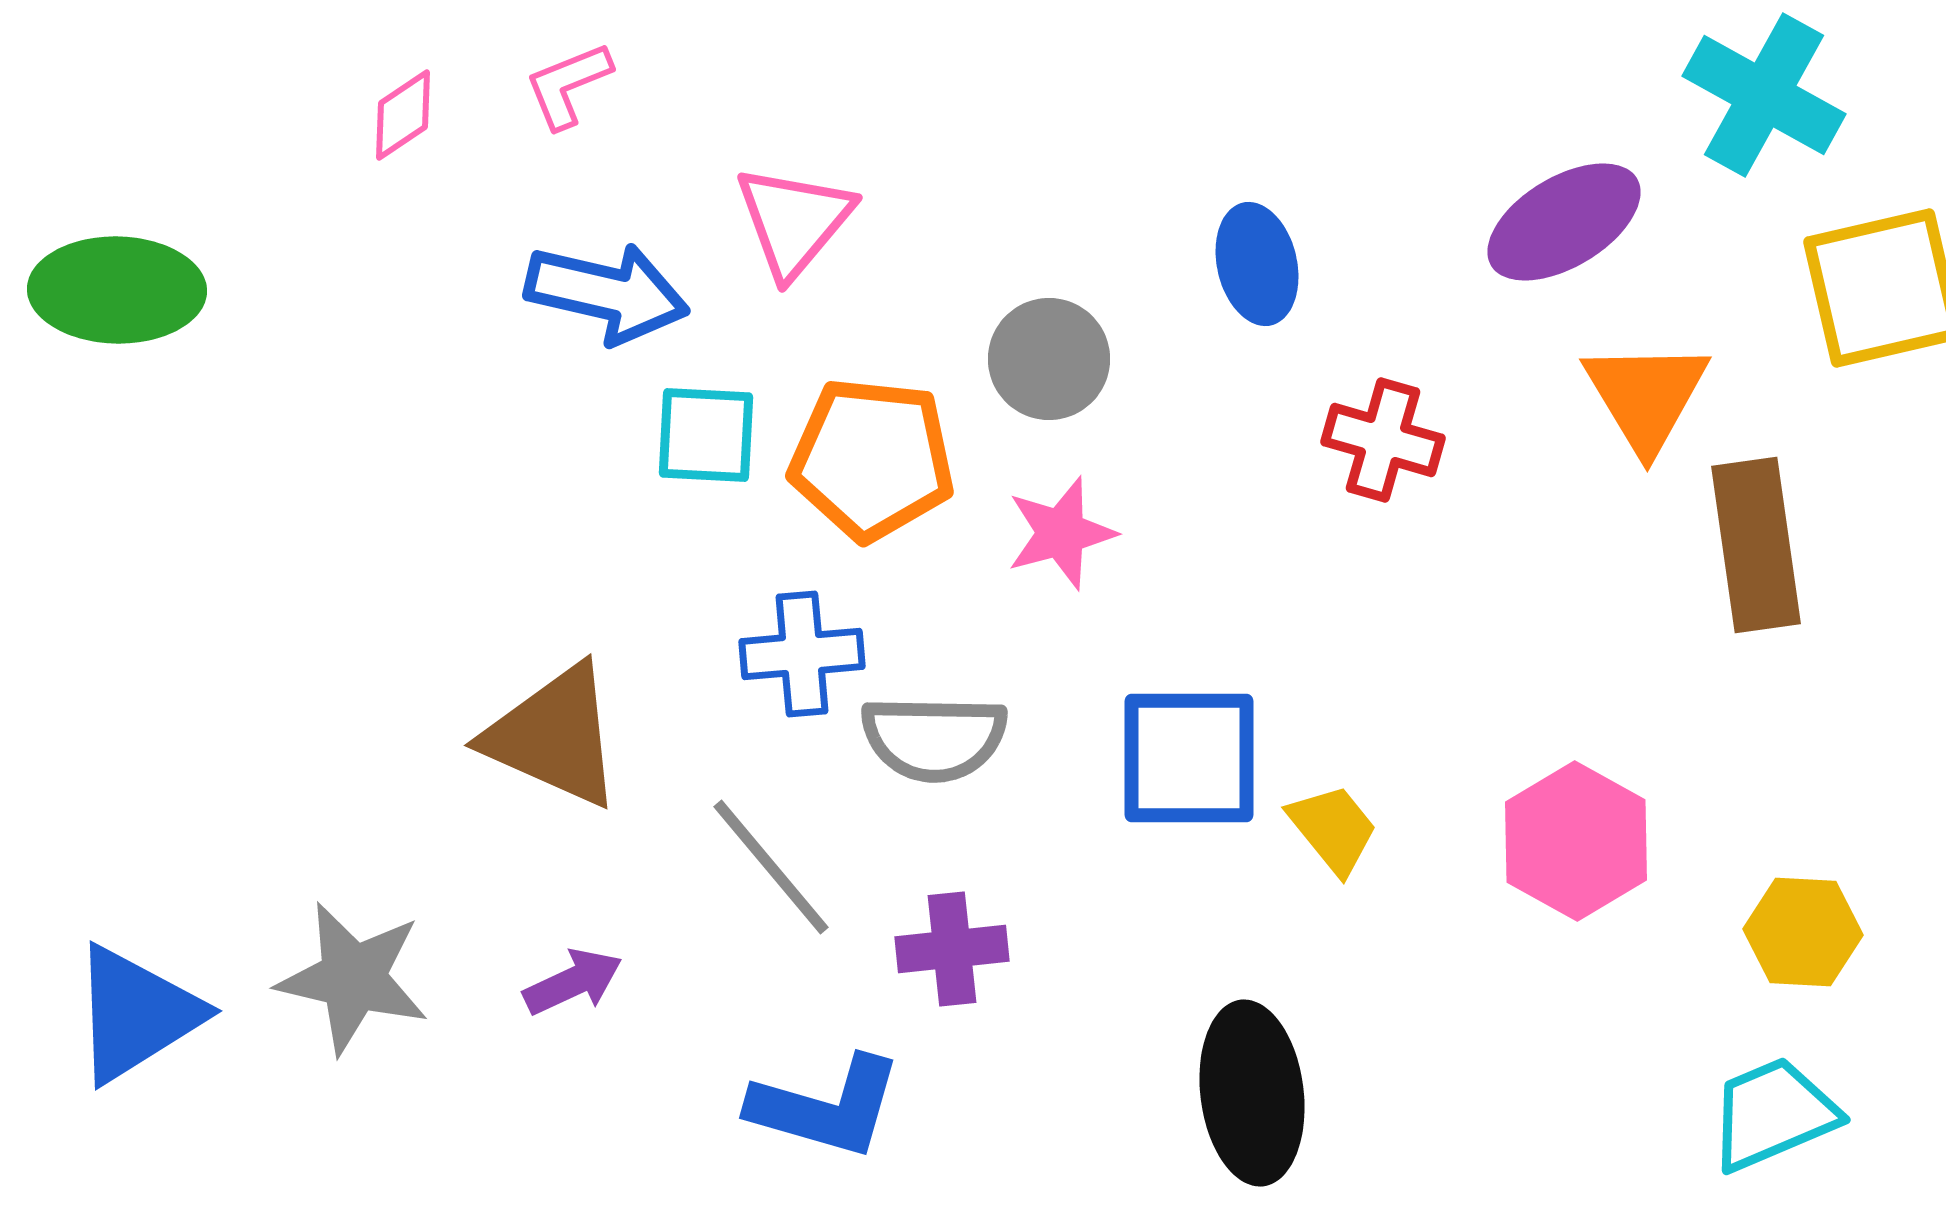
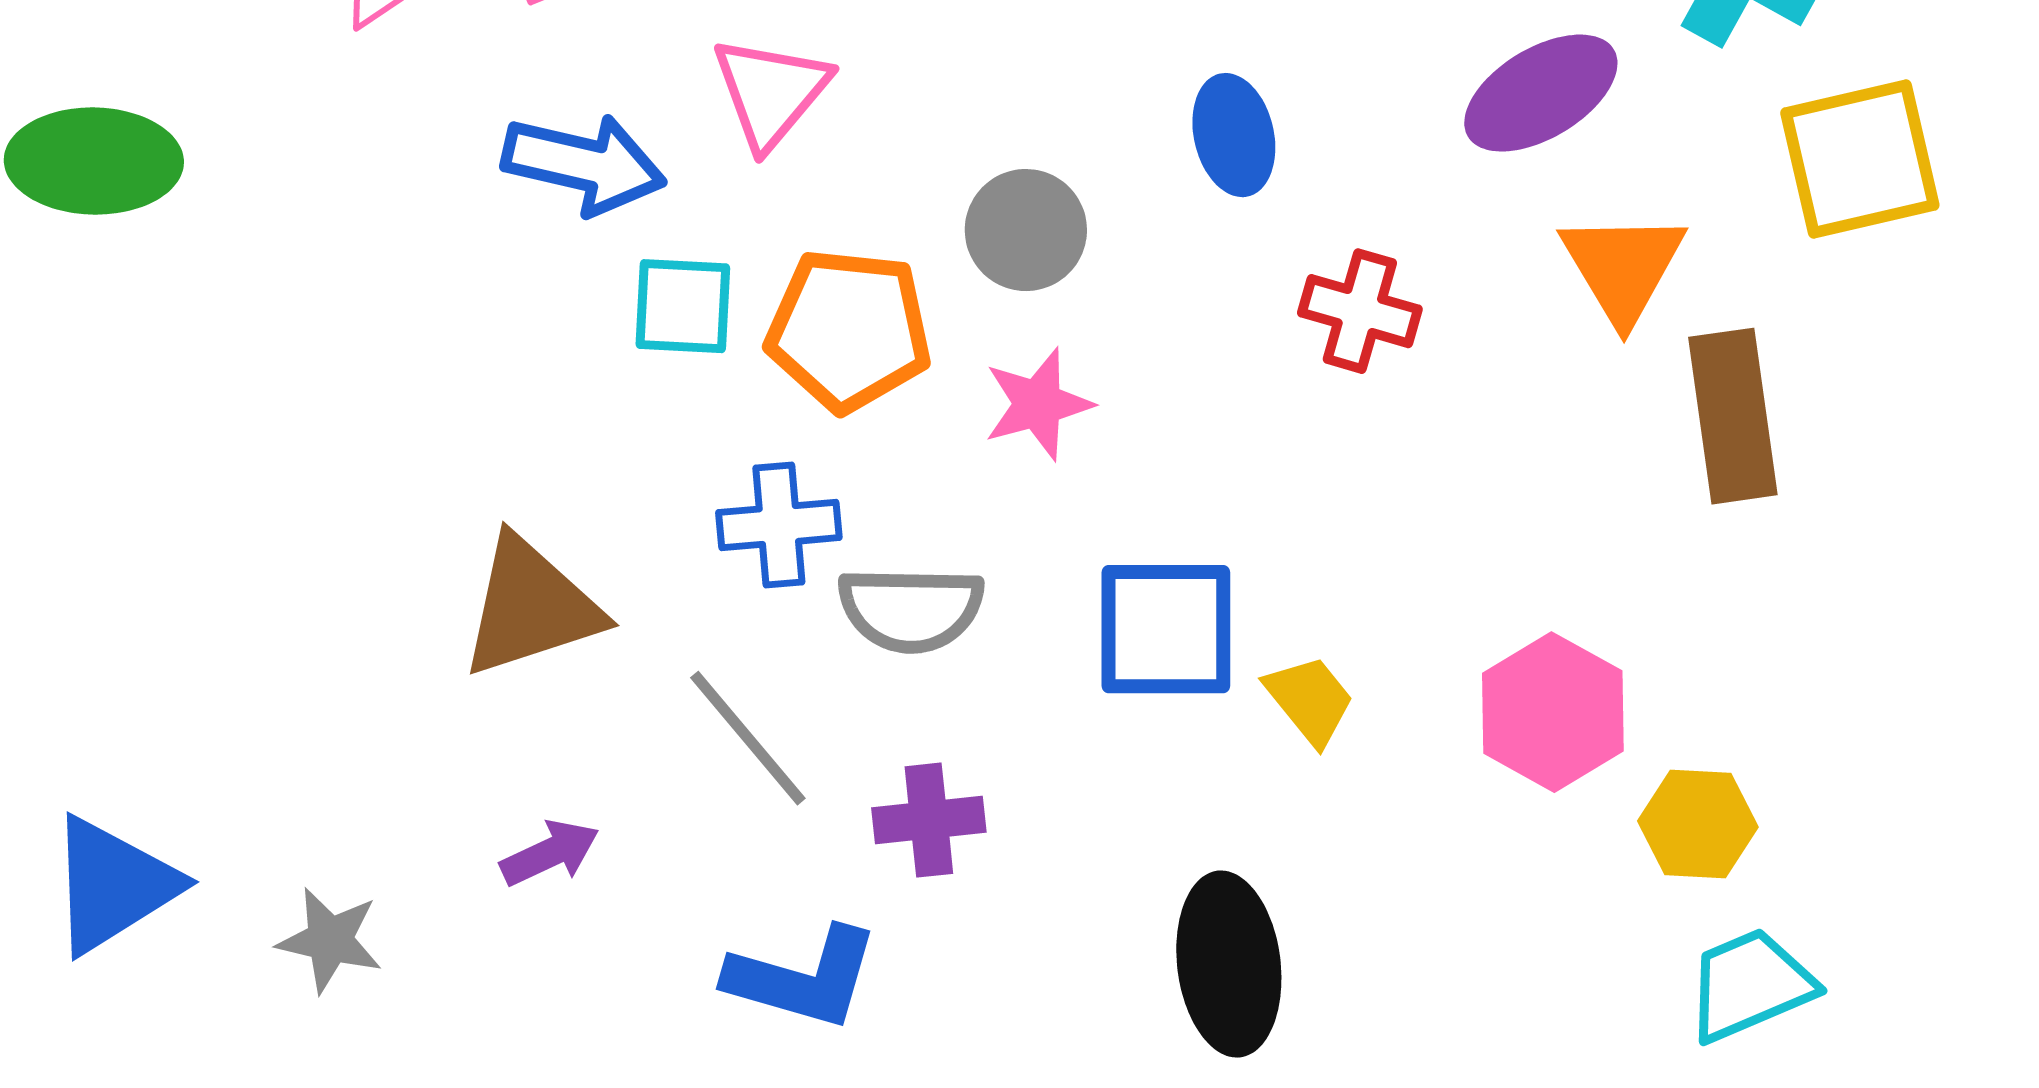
brown triangle: (554, 736) -> (531, 607), turned -42
yellow hexagon: (1803, 932) -> (1698, 824), moved
gray star: (353, 978) -> (330, 940), moved, size x0.7

